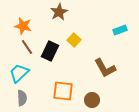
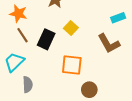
brown L-shape: (105, 68) -> (109, 43), moved
orange square: (63, 91) -> (72, 65), moved
gray semicircle: (22, 98) -> (28, 85), moved

